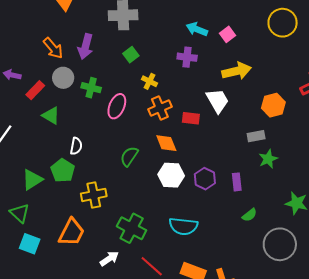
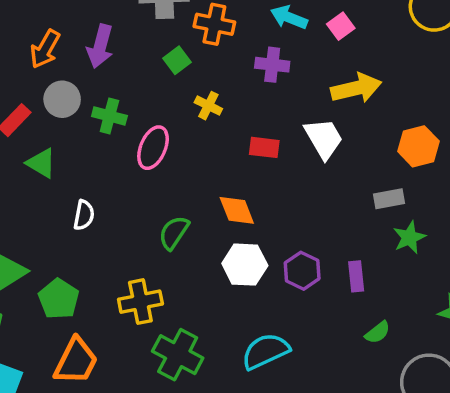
orange arrow: (53, 48) -> (45, 49), turned 70
orange cross: (160, 108) -> (214, 24), moved, turned 35
red rectangle: (191, 118) -> (264, 147), moved
green pentagon: (63, 171) -> (59, 299), moved
yellow cross: (94, 195) -> (140, 302), moved
cyan semicircle: (183, 226) -> (265, 351), turned 148

